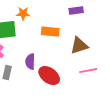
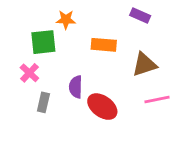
purple rectangle: (76, 11) -> (140, 15), turned 32

